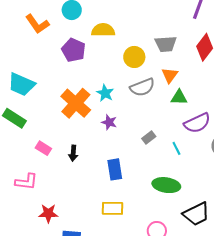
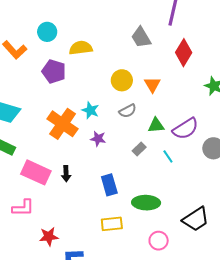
gray trapezoid: (166, 44) -> (141, 37), moved, turned 70
yellow circle: (134, 57) -> (122, 80), moved
gray semicircle: (142, 87) -> (128, 111), moved, size x0.7
green triangle: (179, 97) -> (156, 125), moved
pink rectangle: (43, 148) -> (36, 172), size x1.8
green ellipse: (166, 185) -> (146, 203), moved

